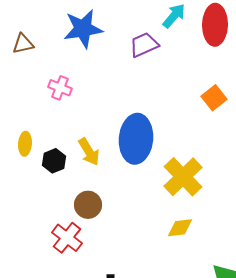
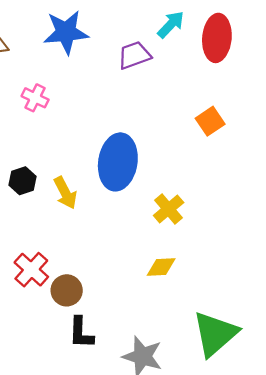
yellow arrow: (89, 152) -> (65, 193), moved
yellow cross: (183, 177) -> (169, 209), size x0.7
brown circle: (88, 205) -> (67, 290), moved

